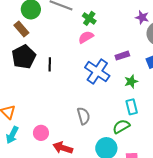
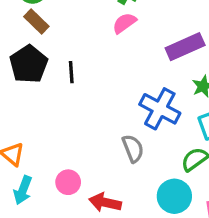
brown rectangle: (21, 29) -> (36, 22), moved
purple rectangle: (122, 56) -> (185, 47), size x1.6
blue cross: (97, 72) -> (160, 109), moved

